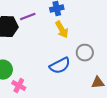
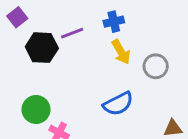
gray circle: (85, 53) -> (156, 66), moved

